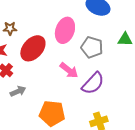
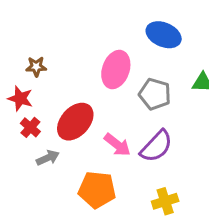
red ellipse: (33, 48) -> (75, 122), moved
pink arrow: (69, 70) -> (117, 145), moved

